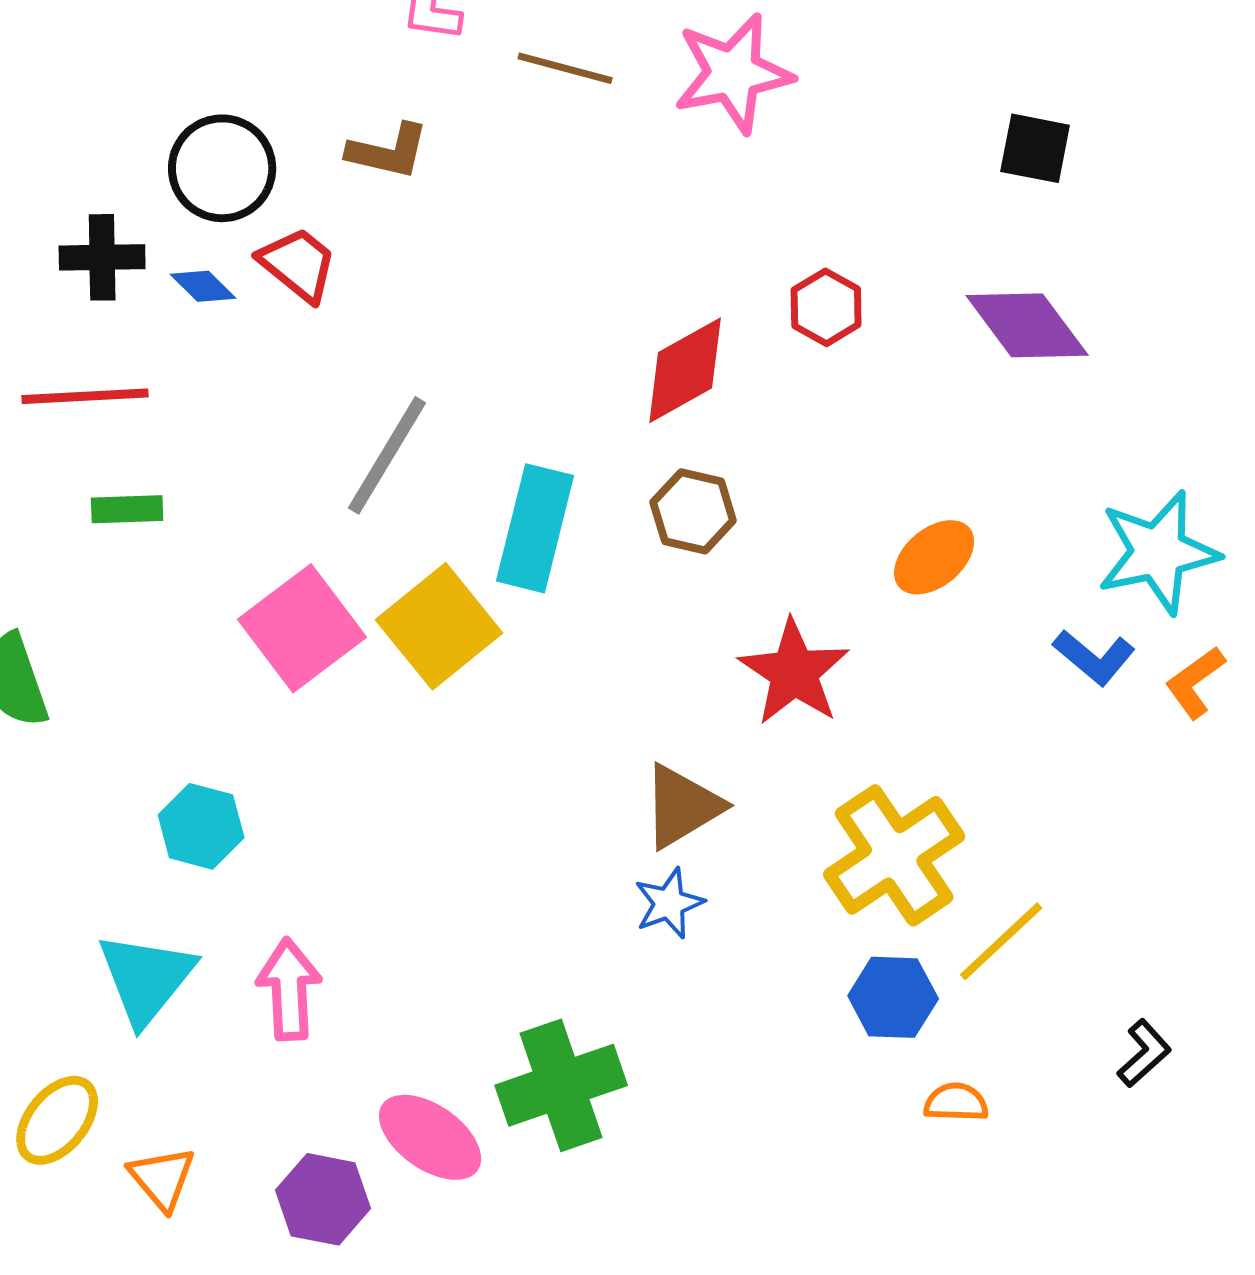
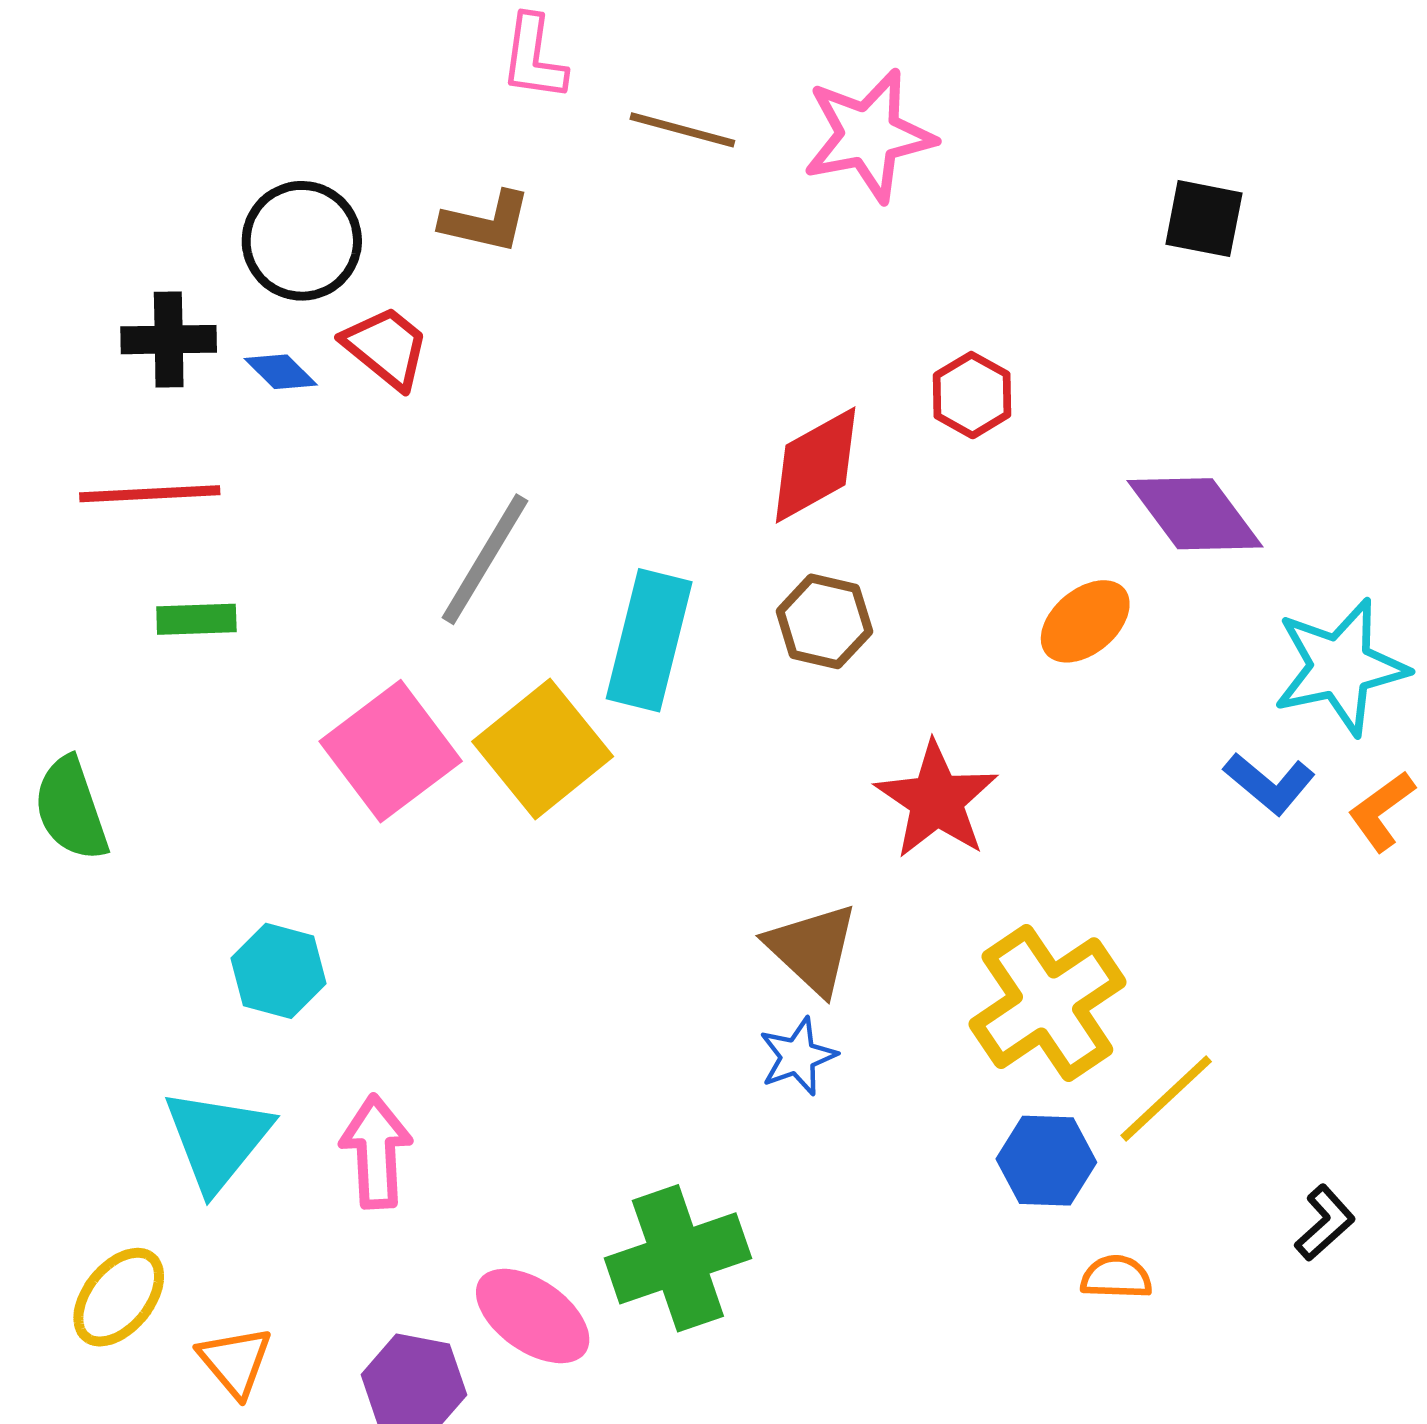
purple diamond: (1027, 325) -> (1195, 514), moved
orange ellipse: (934, 557) -> (1085, 621), moved
brown triangle: (682, 806) -> (812, 949), turned -46

